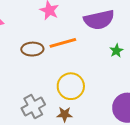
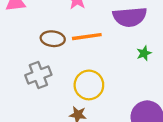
gray cross: (33, 106) -> (38, 75), moved

